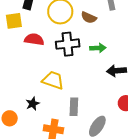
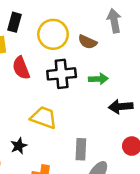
red semicircle: (34, 39) -> (21, 68), turned -120
gray rectangle: (74, 107) -> (81, 149), moved

